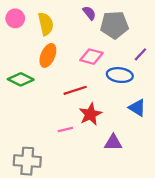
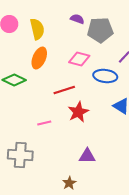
purple semicircle: (89, 13) -> (77, 19), turned -32
pink line: (65, 129) -> (44, 123), moved
purple triangle: (113, 143) -> (87, 156), moved

